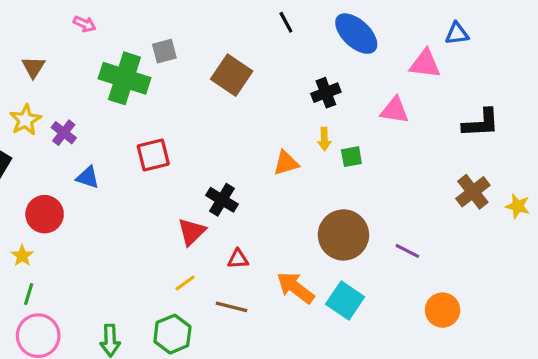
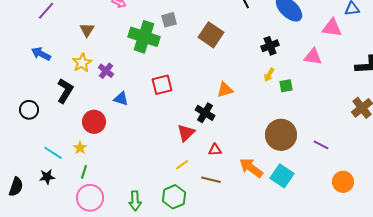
yellow arrow: (324, 139) -> (269, 75), turned 32
orange triangle: (286, 163) -> (225, 90), moved

